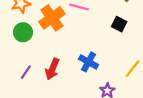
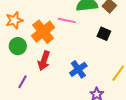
blue cross: (89, 62) -> (78, 69), turned 30
red arrow: (52, 69) -> (44, 61), moved

